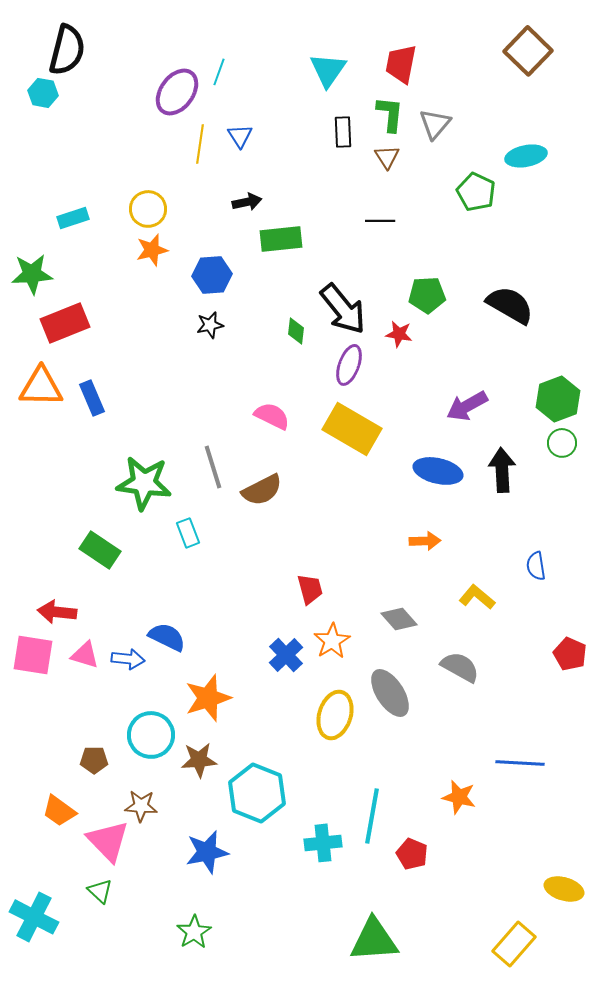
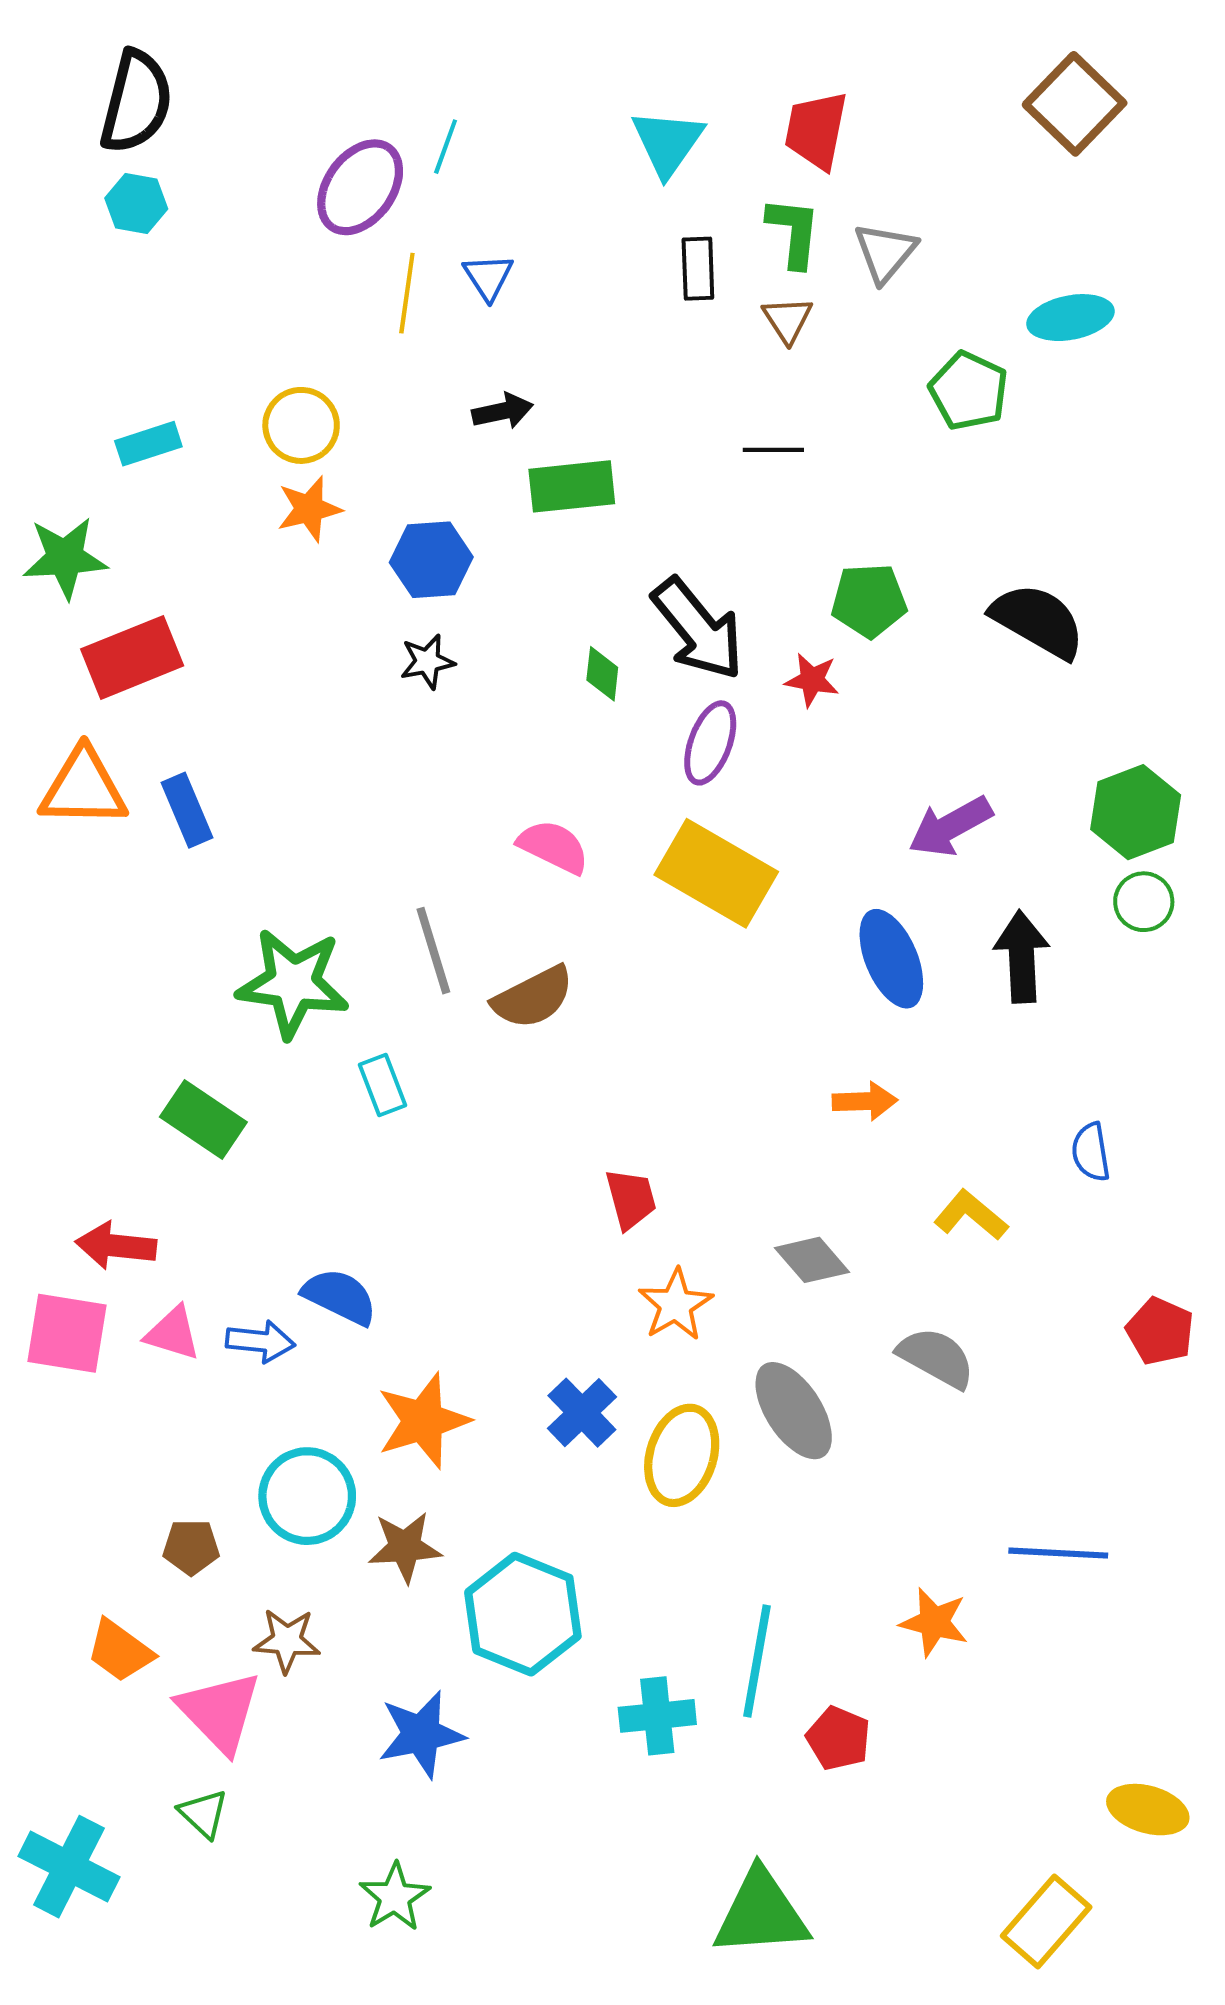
cyan hexagon: (43, 93) -> (136, 204), moved
blue ellipse: (438, 471) -> (891, 959), turned 54
blue cross: (286, 655) -> (582, 1413), moved

